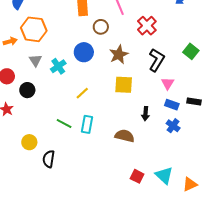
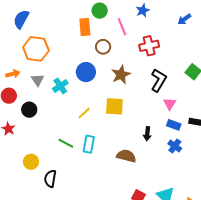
red cross: (147, 26) -> (149, 46), turned 30
orange arrow: (10, 41) -> (13, 74), moved
yellow square: (124, 85) -> (114, 106), moved

